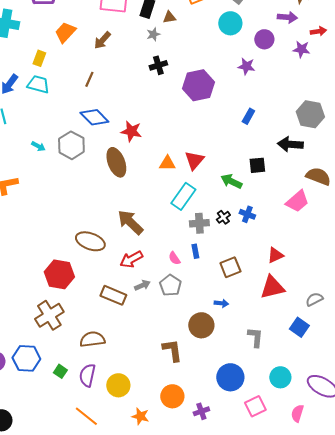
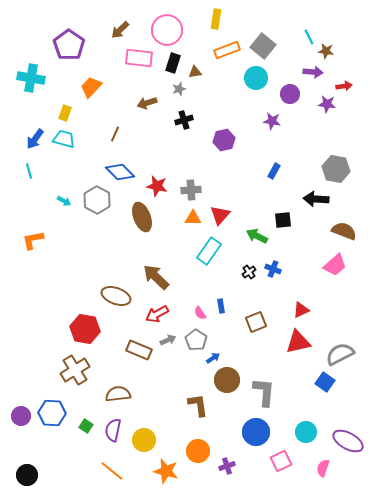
brown arrow: (102, 40) -> (147, 103), moved, turned 30
purple hexagon: (198, 85) -> (224, 140), size x0.7
pink trapezoid: (297, 201) -> (335, 265), moved
gray cross: (199, 223) -> (191, 190), moved
gray semicircle: (314, 299) -> (340, 354), size x1.6
blue arrow: (221, 303) -> (213, 358), moved, turned -40
gray L-shape: (255, 337) -> (264, 392), moved, size x1.4
orange star: (140, 416) -> (166, 471), size x1.4

